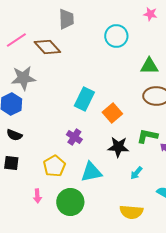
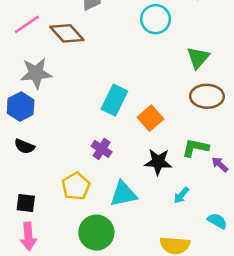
green triangle: (149, 66) -> (198, 58), turned -48
black square: (11, 163) -> (26, 203), moved
pink arrow: (37, 196) -> (28, 236), moved, size x1.5

